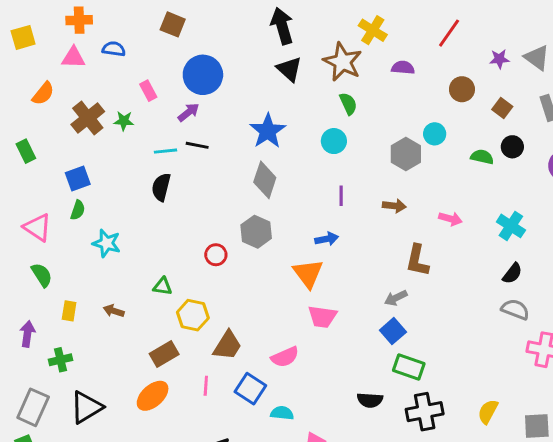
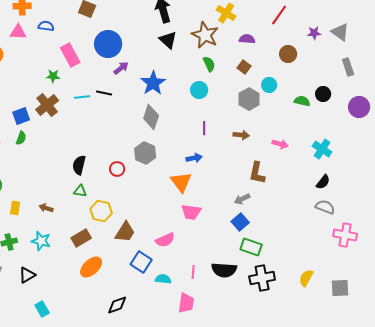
pink rectangle: (148, 91) -> (70, 55), size x1.6
brown square: (502, 108) -> (244, 67), moved
purple arrow: (189, 112) -> (121, 68), moved
brown cross: (88, 118) -> (47, 105), moved
black semicircle: (161, 187) -> (79, 165), moved
cyan star: (107, 243) -> (41, 241), moved
pink line: (206, 386) -> (193, 272), moved
orange ellipse: (153, 396) -> (91, 267), moved
black semicircle: (370, 400) -> (224, 270), size x1.4
black triangle: (86, 407) -> (27, 275), size x0.7

